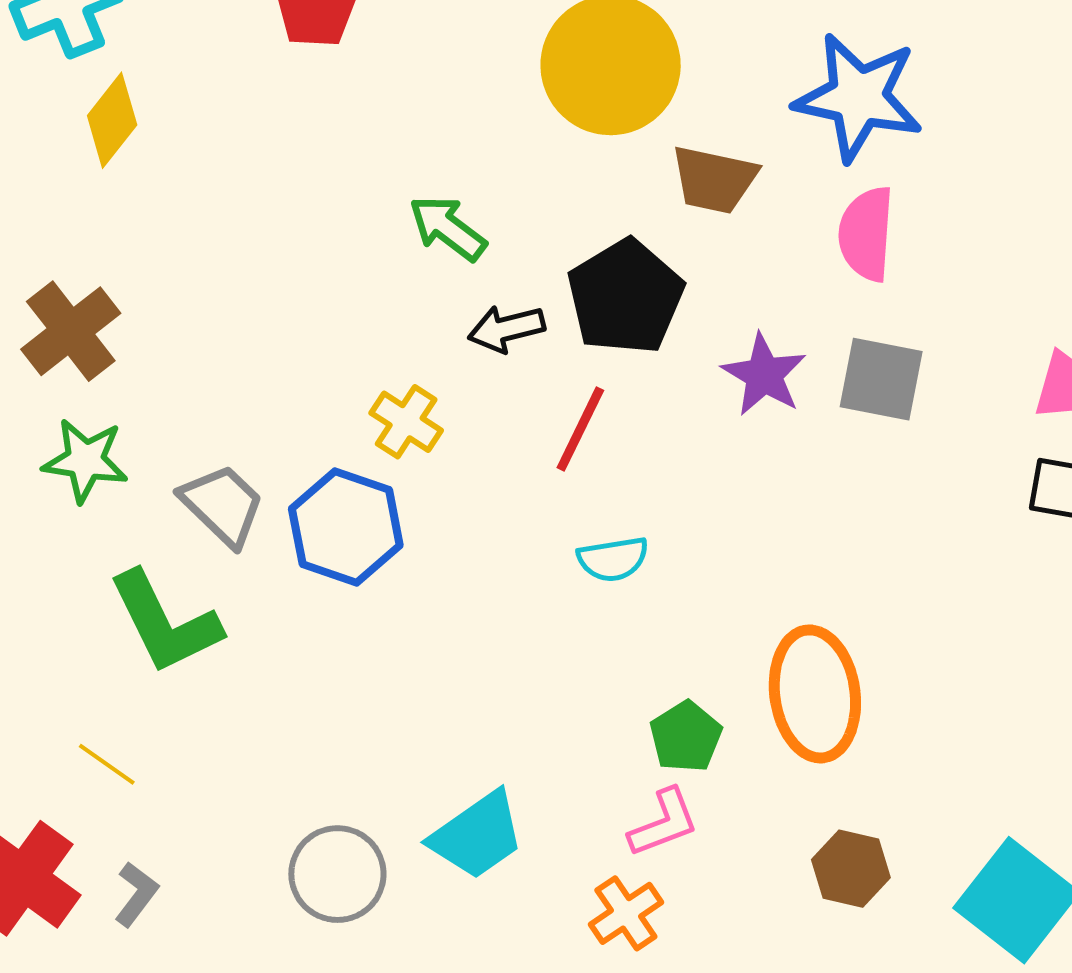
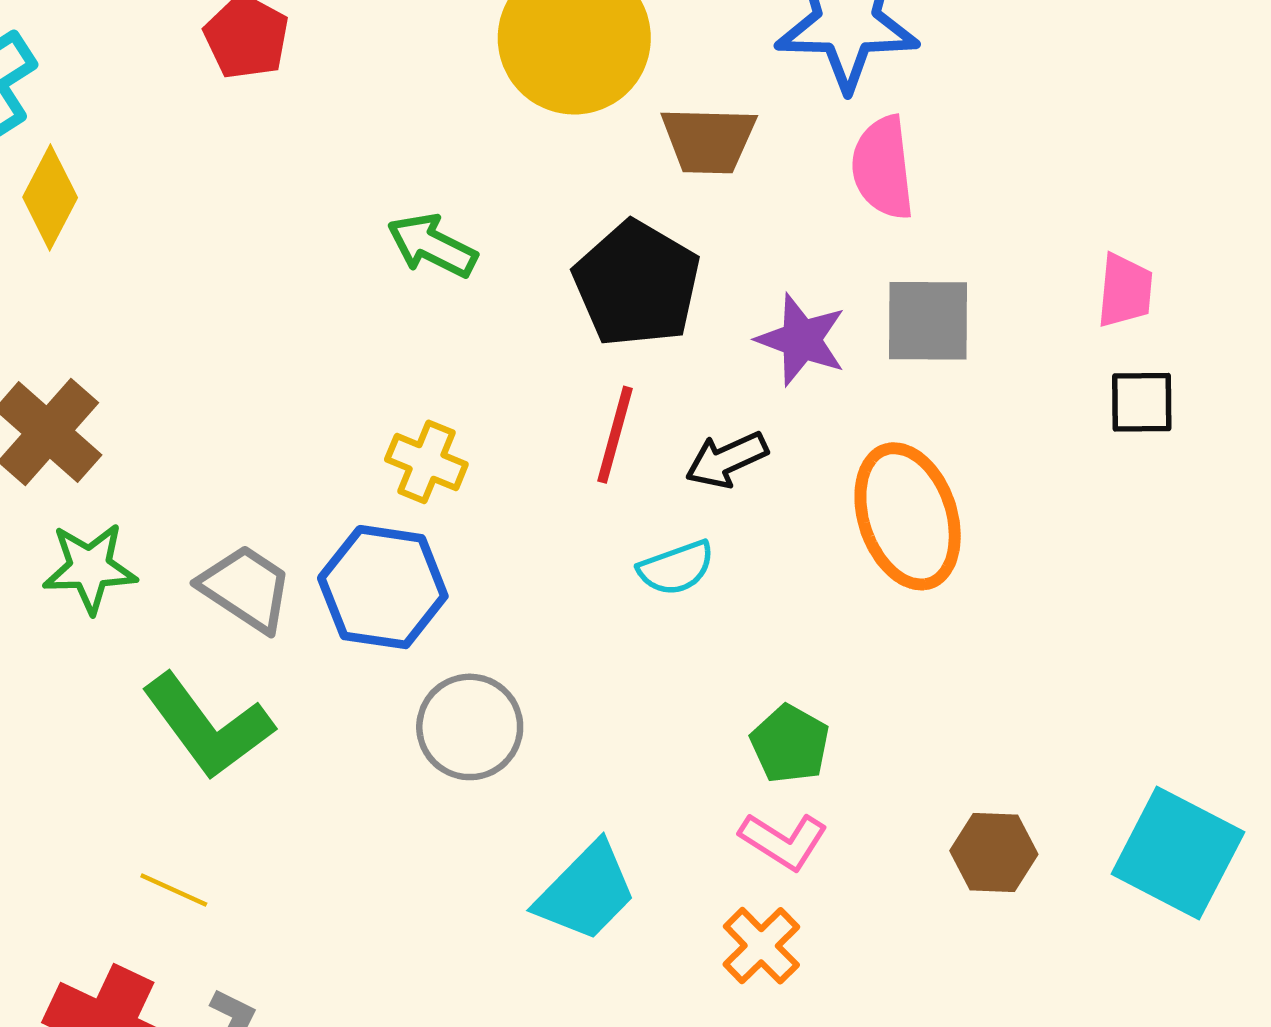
black arrow: (506, 329) -> (727, 460), moved
orange ellipse: (815, 694) -> (908, 516), moved
pink L-shape: (664, 823) -> (784, 841), turned 64
gray circle: (337, 874) -> (470, 727), moved

